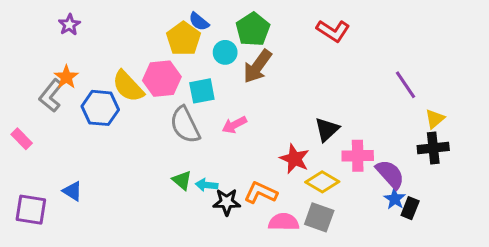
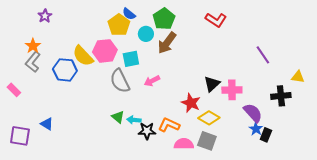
orange star: (66, 77) -> (33, 46), moved
yellow triangle: (435, 119) -> (298, 77), moved, turned 48
pink cross: (358, 156) -> (232, 90), moved

